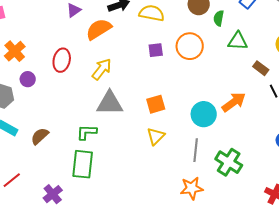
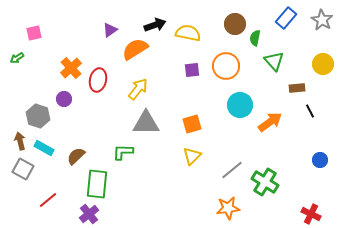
green triangle: (238, 41) -> (274, 61), turned 45
orange cross: (15, 51) -> (71, 68), moved
brown rectangle: (261, 68) -> (297, 88), turned -42
cyan circle: (204, 114) -> (240, 105), moved
gray line: (196, 150) -> (232, 170), turned 45
green rectangle: (83, 164) -> (97, 184), moved

